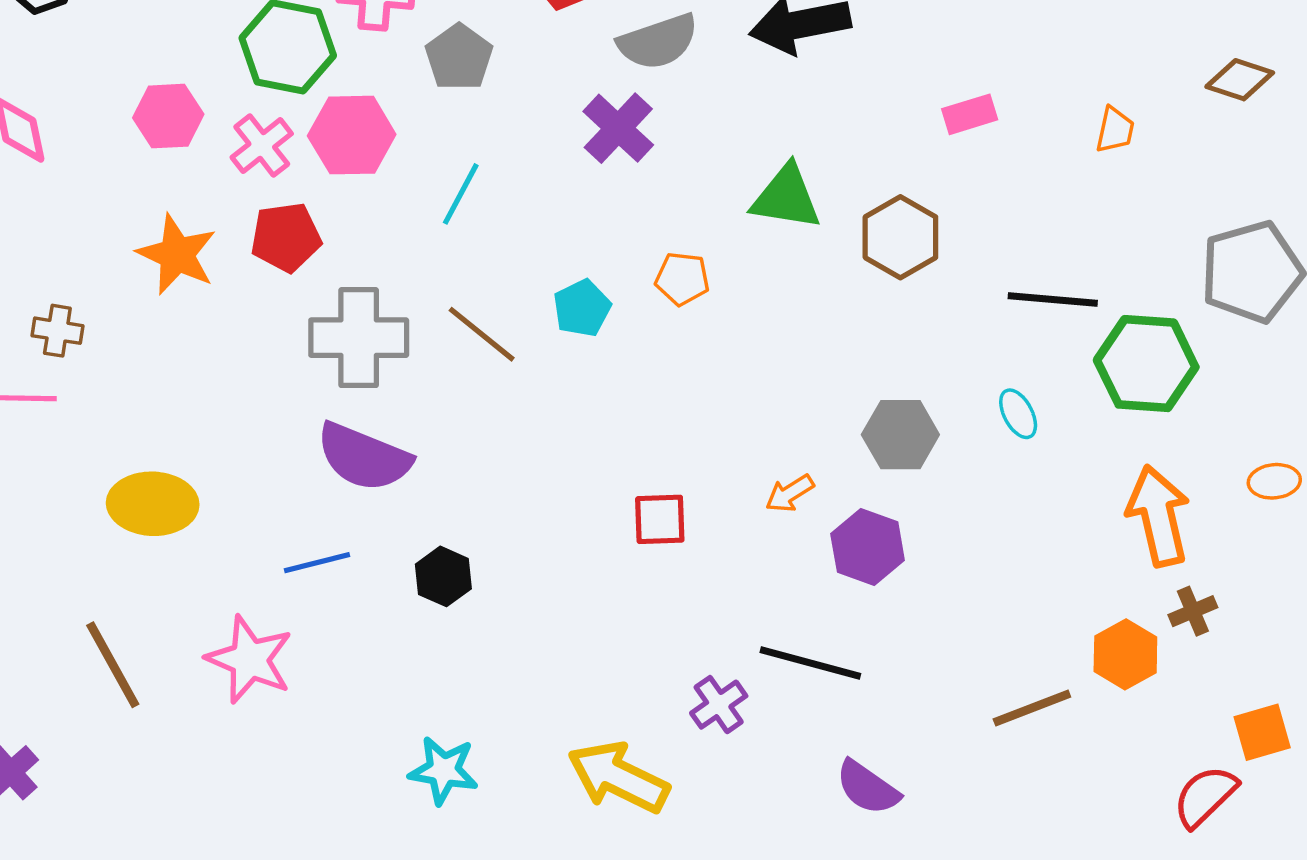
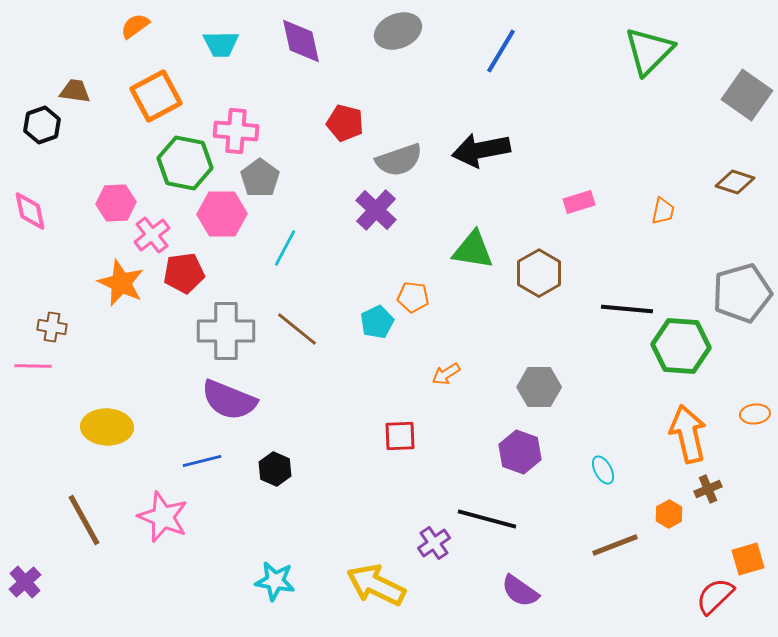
gray pentagon: (459, 57) -> (260, 178), moved
pink cross: (262, 145) -> (152, 235), moved
cyan pentagon: (582, 308) -> (377, 322), moved
cyan ellipse: (1018, 414) -> (603, 470), moved
orange arrow: (790, 493) -> (446, 374), moved
orange hexagon: (1125, 654) -> (669, 514), size x0.7

